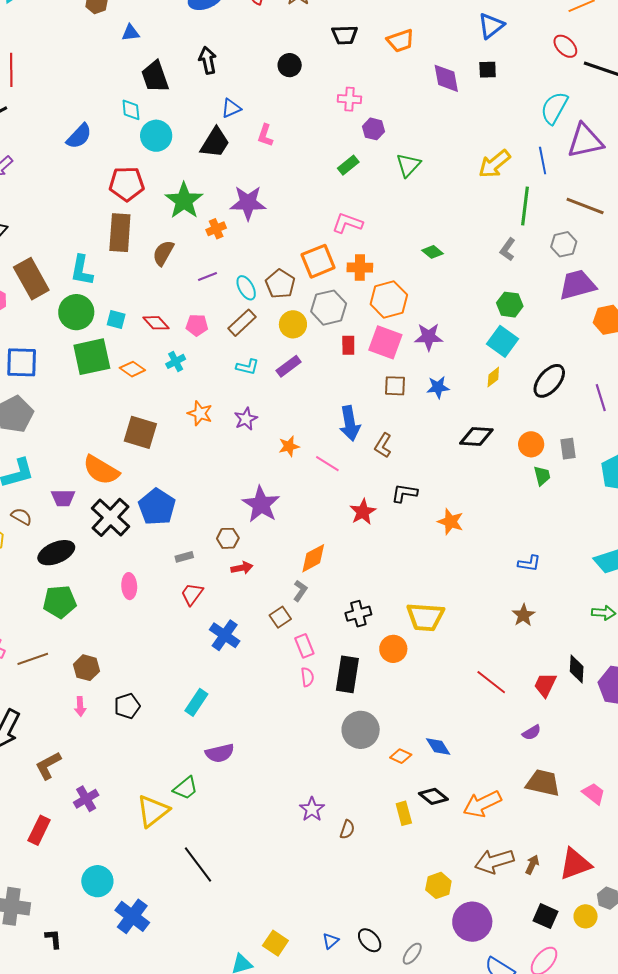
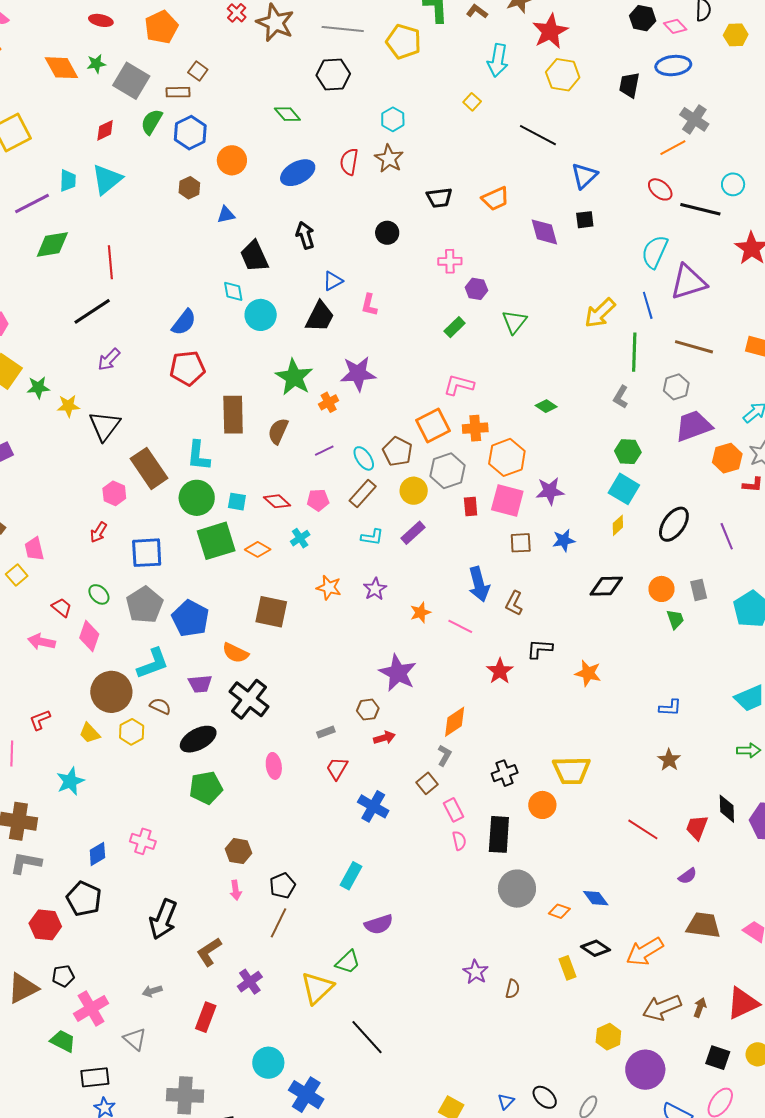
red pentagon: (127, 184) -> (187, 368), moved
orange semicircle: (101, 470) -> (235, 653), size x0.7
blue pentagon: (157, 507) -> (190, 618), moved
brown line: (33, 659) -> (279, 923), moved, turned -40

